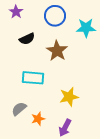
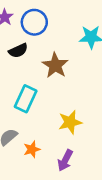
blue circle: (55, 16) -> (34, 22), moved
cyan rectangle: (33, 78) -> (26, 99), turned -70

